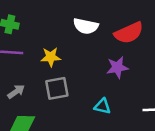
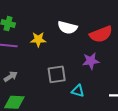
yellow star: (51, 57) -> (38, 39), moved
gray square: (57, 88) -> (57, 74), moved

